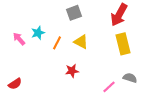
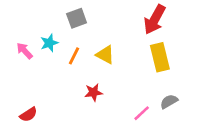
gray square: (74, 13) -> (77, 18), moved
gray semicircle: (130, 78) -> (169, 101), turned -48
red semicircle: (15, 84) -> (28, 114), moved

